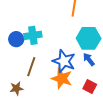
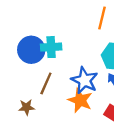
blue circle: (16, 39) -> (31, 50), size x1.5

